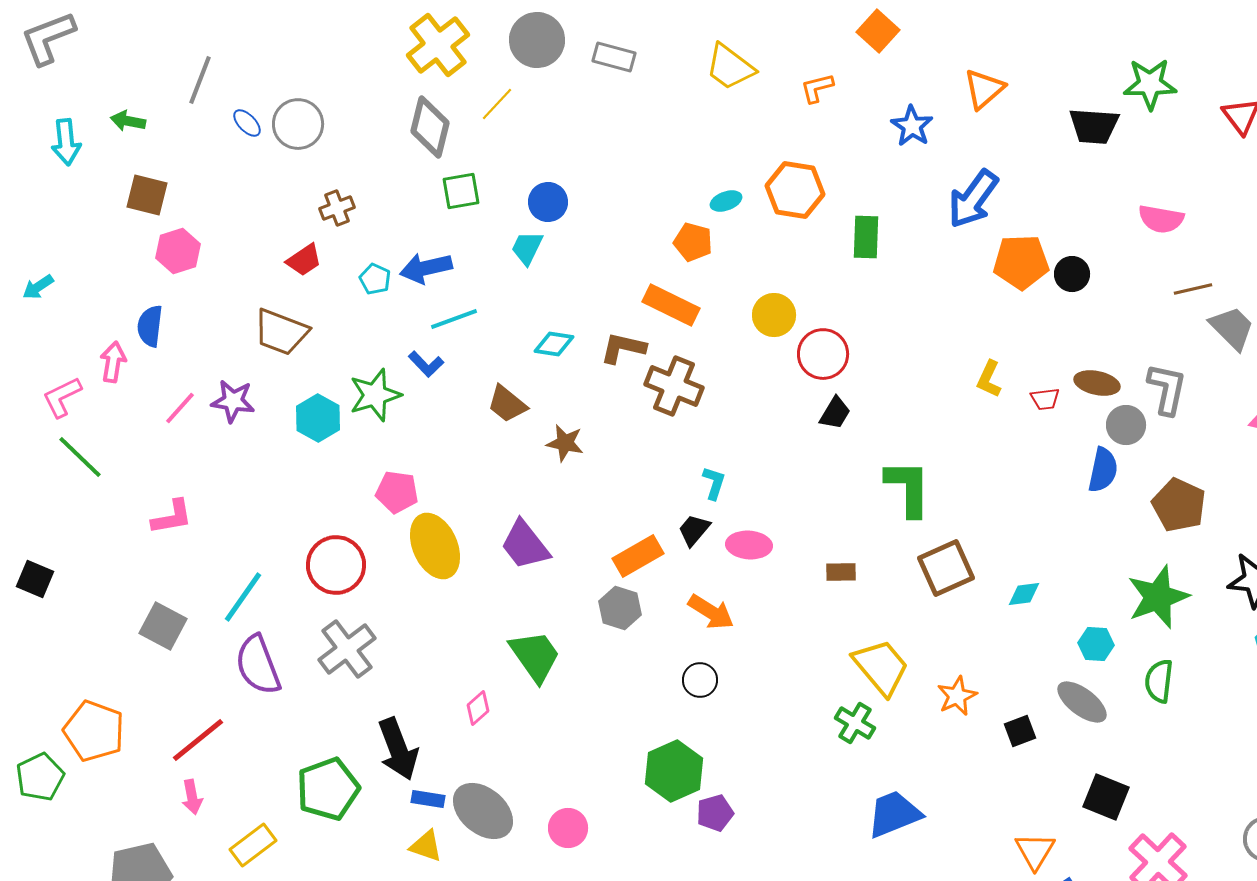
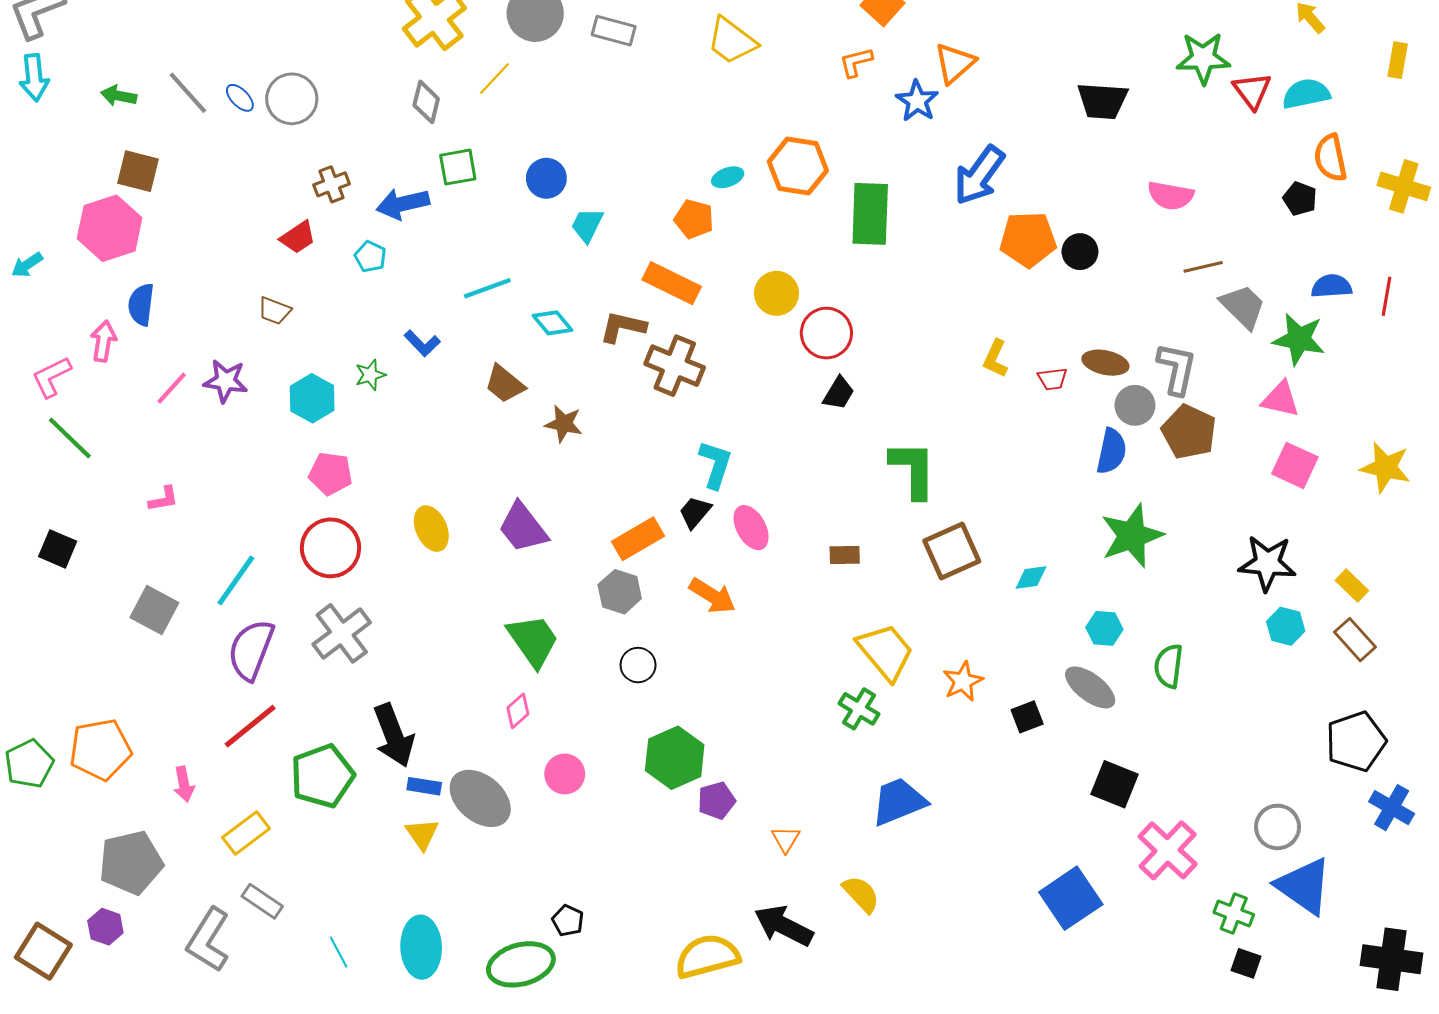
gray line: (200, 80) -> (188, 93), moved, turned -63
green star: (1150, 84) -> (1203, 58), moved
orange L-shape: (817, 88) -> (856, 62), moved
orange triangle: (984, 89) -> (955, 63), moved
gray diamond: (430, 127) -> (426, 102), size x0.7
cyan arrow: (66, 142) -> (34, 77), moved
green rectangle: (866, 237) -> (870, 214), size x1.4
cyan trapezoid: (527, 248) -> (587, 225), moved
pink hexagon: (178, 251) -> (110, 228), moved, size x1.4
blue arrow: (426, 268) -> (403, 204), moved
cyan line: (454, 319) -> (487, 288), moved
brown trapezoid: (281, 332) -> (274, 311), size x0.6
cyan diamond: (554, 344) -> (552, 323), turned 42
green star: (375, 395) -> (370, 375), size x0.6
cyan L-shape: (714, 483) -> (715, 464), size x1.4
pink pentagon: (397, 492) -> (330, 474), moved
brown pentagon: (1179, 505) -> (1189, 432), moved
pink L-shape: (172, 517) -> (163, 499), size x0.7
pink ellipse: (749, 545) -> (751, 528), turned 57
yellow ellipse: (435, 546) -> (431, 529), size x0.7
black square: (35, 579) -> (58, 549), moved
green star: (1158, 597) -> (1132, 536), moved
purple semicircle: (258, 665) -> (251, 650), turned 42
black circle: (700, 680) -> (638, 665), moved
pink diamond: (478, 708) -> (518, 711), moved
orange pentagon: (94, 731) -> (100, 750), moved, turned -30
red line: (198, 740) -> (250, 726), moved
pink circle: (568, 828) -> (565, 774), moved
yellow triangle: (426, 846) -> (422, 834), turned 36
orange triangle: (1035, 851) -> (786, 839), moved, size x0.7

